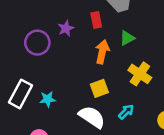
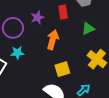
orange arrow: (102, 52) -> (53, 40), moved
cyan star: (48, 99) -> (17, 53), moved

